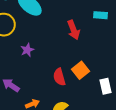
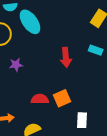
red semicircle: (59, 77) -> (40, 99), turned 90

